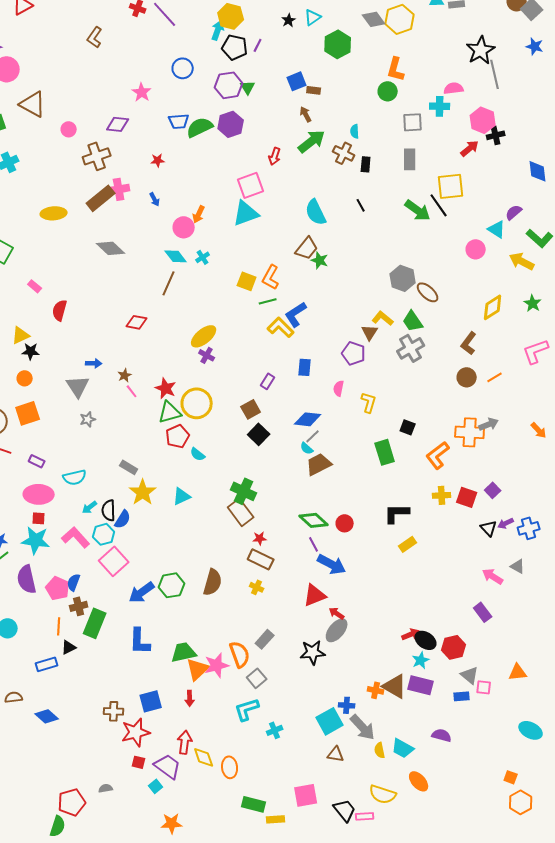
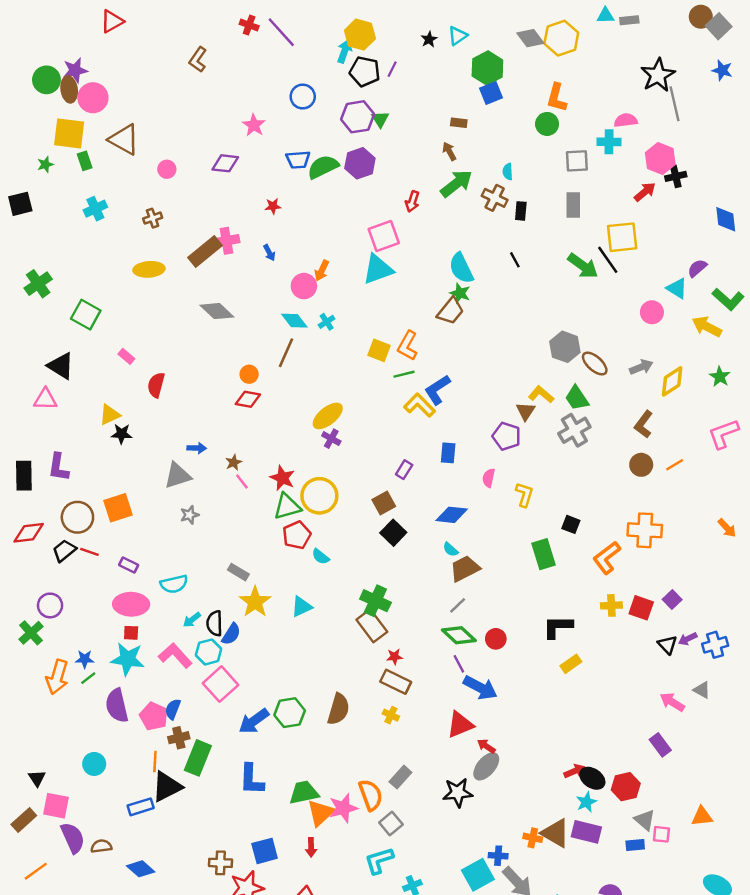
blue square: (297, 81) -> (491, 93), moved
brown cross: (97, 156) -> (153, 218), moved, size x0.6
green star: (320, 260) -> (460, 293), moved
orange circle: (25, 378) -> (249, 374), moved
gray triangle: (78, 386) -> (178, 476), turned 45
gray arrow: (489, 424) -> (641, 367), moved
gray line: (313, 436) -> (458, 605), moved
black triangle: (69, 647) -> (167, 787), size x1.8

